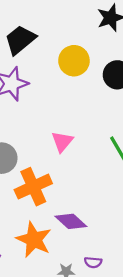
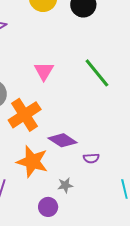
purple semicircle: (93, 262) -> (91, 158), moved

